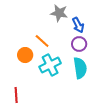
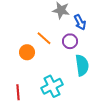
purple circle: (79, 44) -> (70, 41), moved
cyan cross: (50, 65) -> (52, 86), moved

